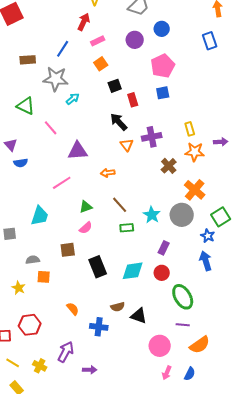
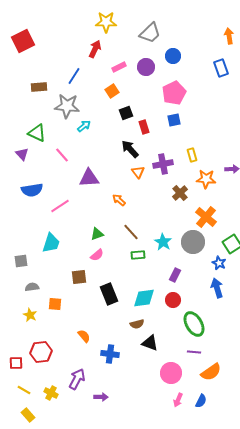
pink rectangle: (98, 41) -> (119, 67), moved
yellow rectangle: (190, 129) -> (192, 155), moved
purple triangle: (11, 145) -> (22, 154), moved
blue semicircle: (21, 163) -> (32, 190), size x1.5
orange arrow: (108, 173) -> (119, 200), turned 48
pink line: (62, 183) -> (60, 206), moved
gray semicircle: (33, 260) -> (32, 287), moved
brown semicircle: (118, 307) -> (137, 324), moved

